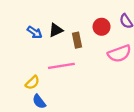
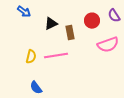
blue arrow: (35, 32) -> (24, 12), moved
yellow semicircle: (32, 83) -> (31, 57), moved, turned -32

